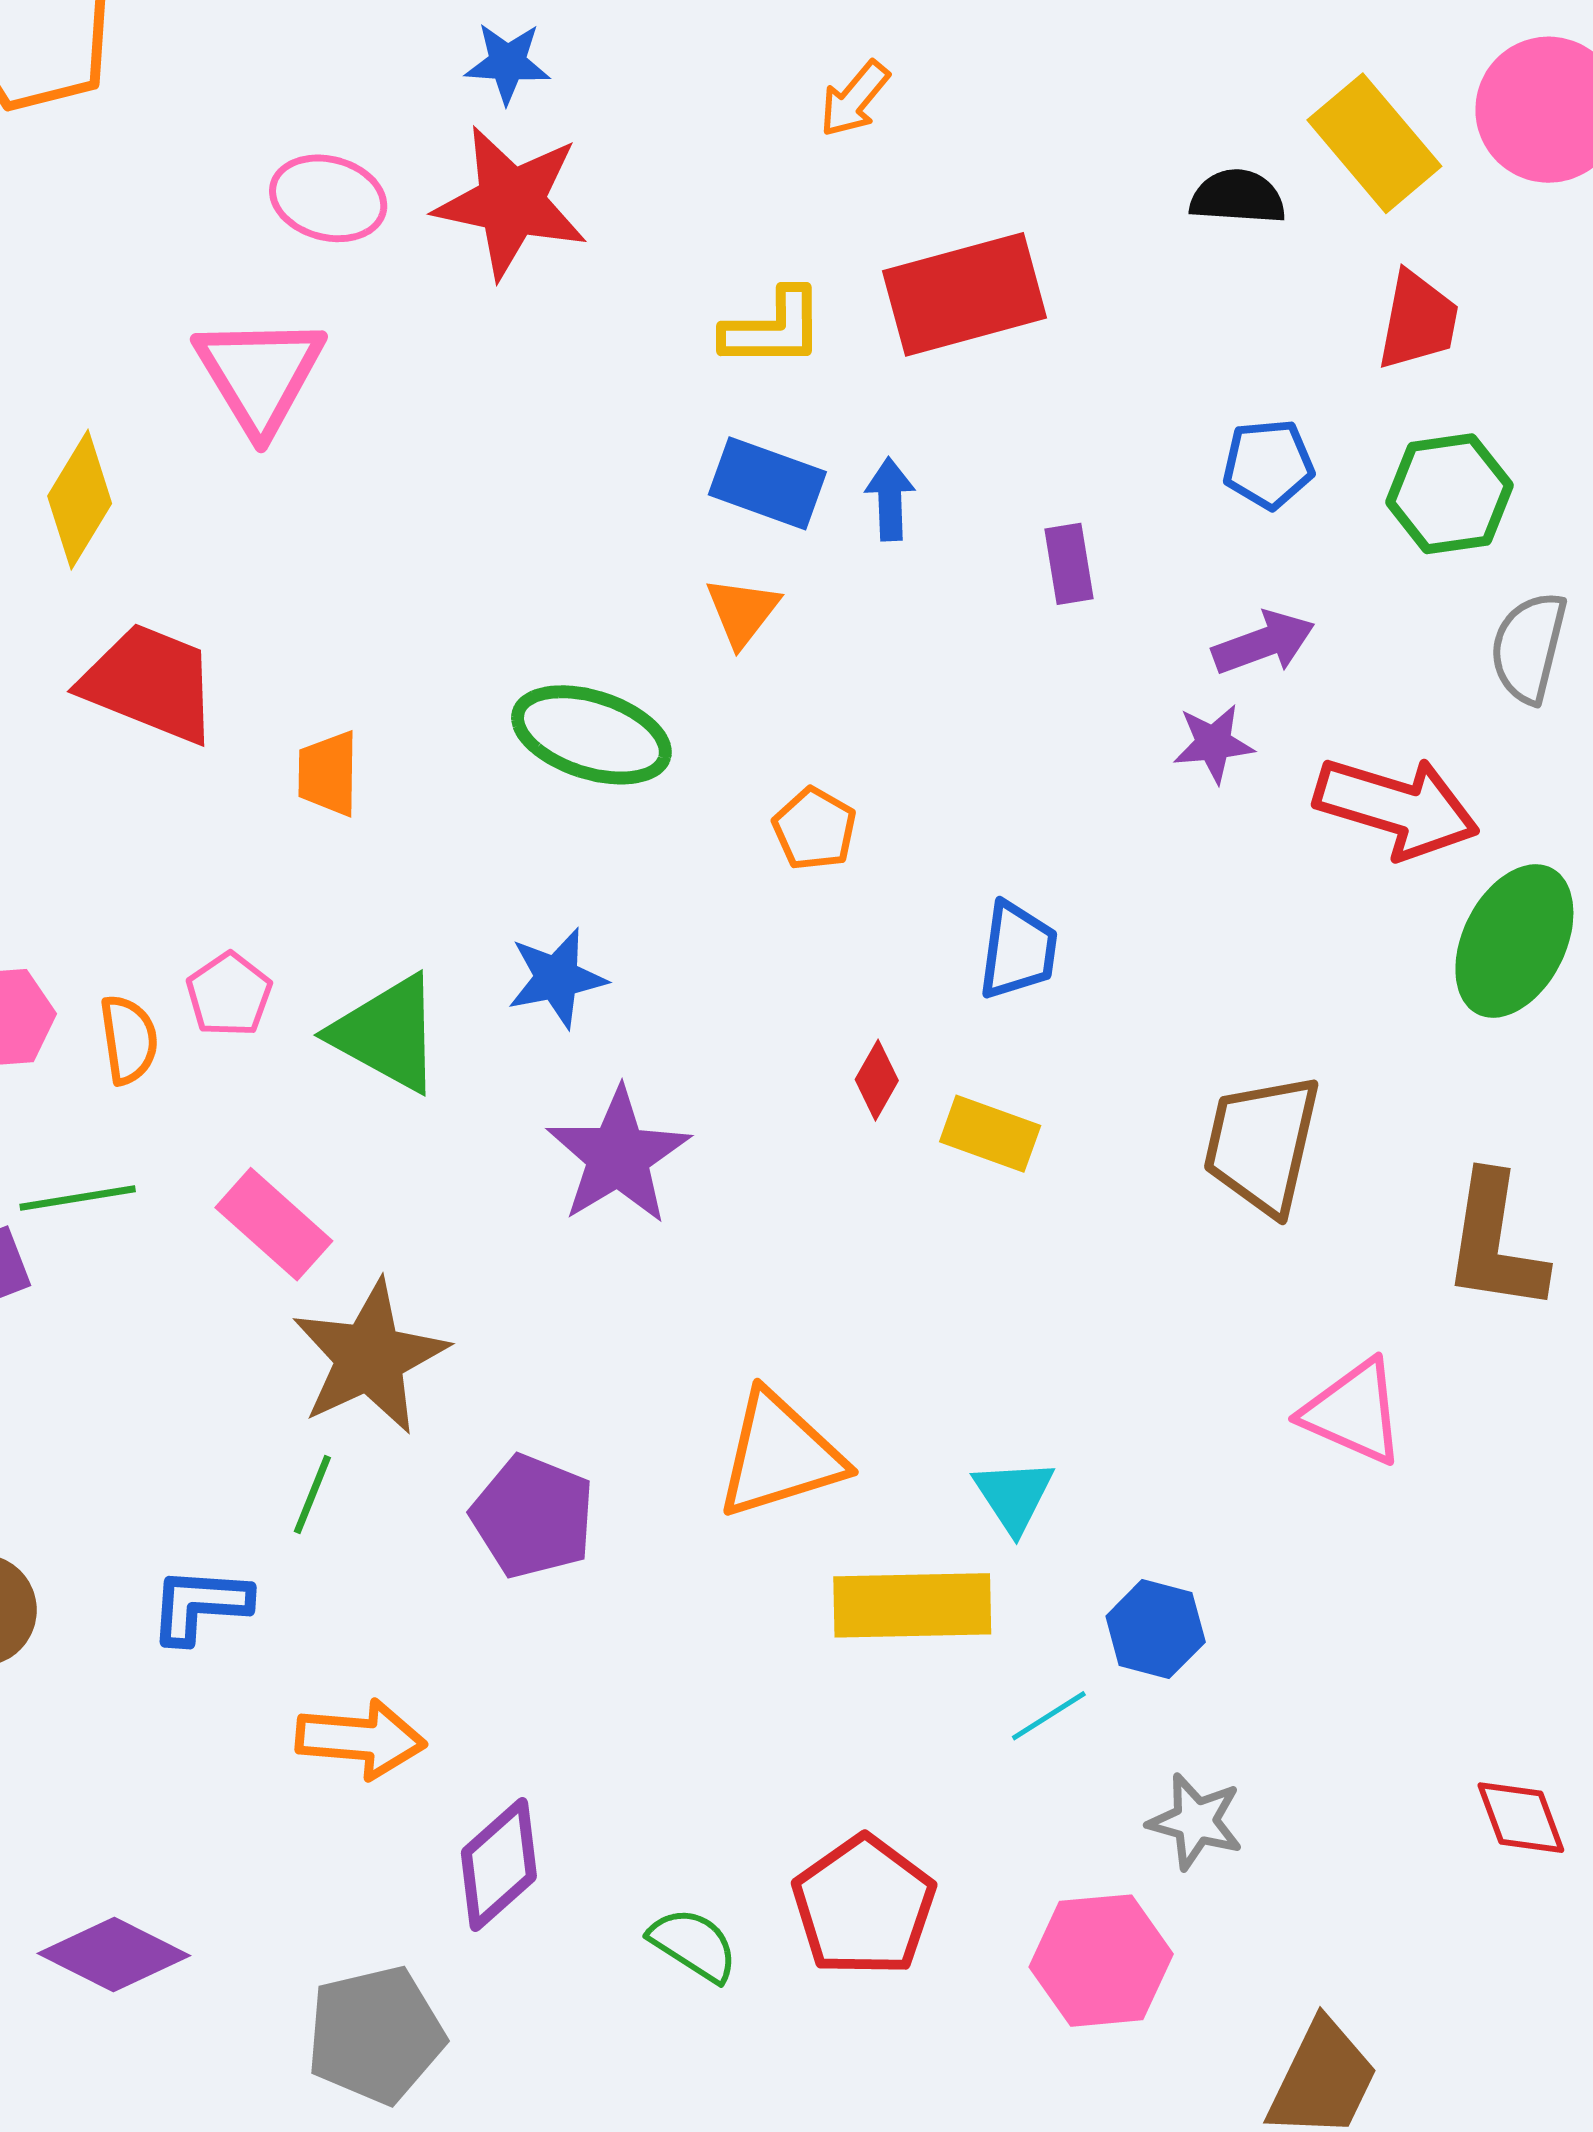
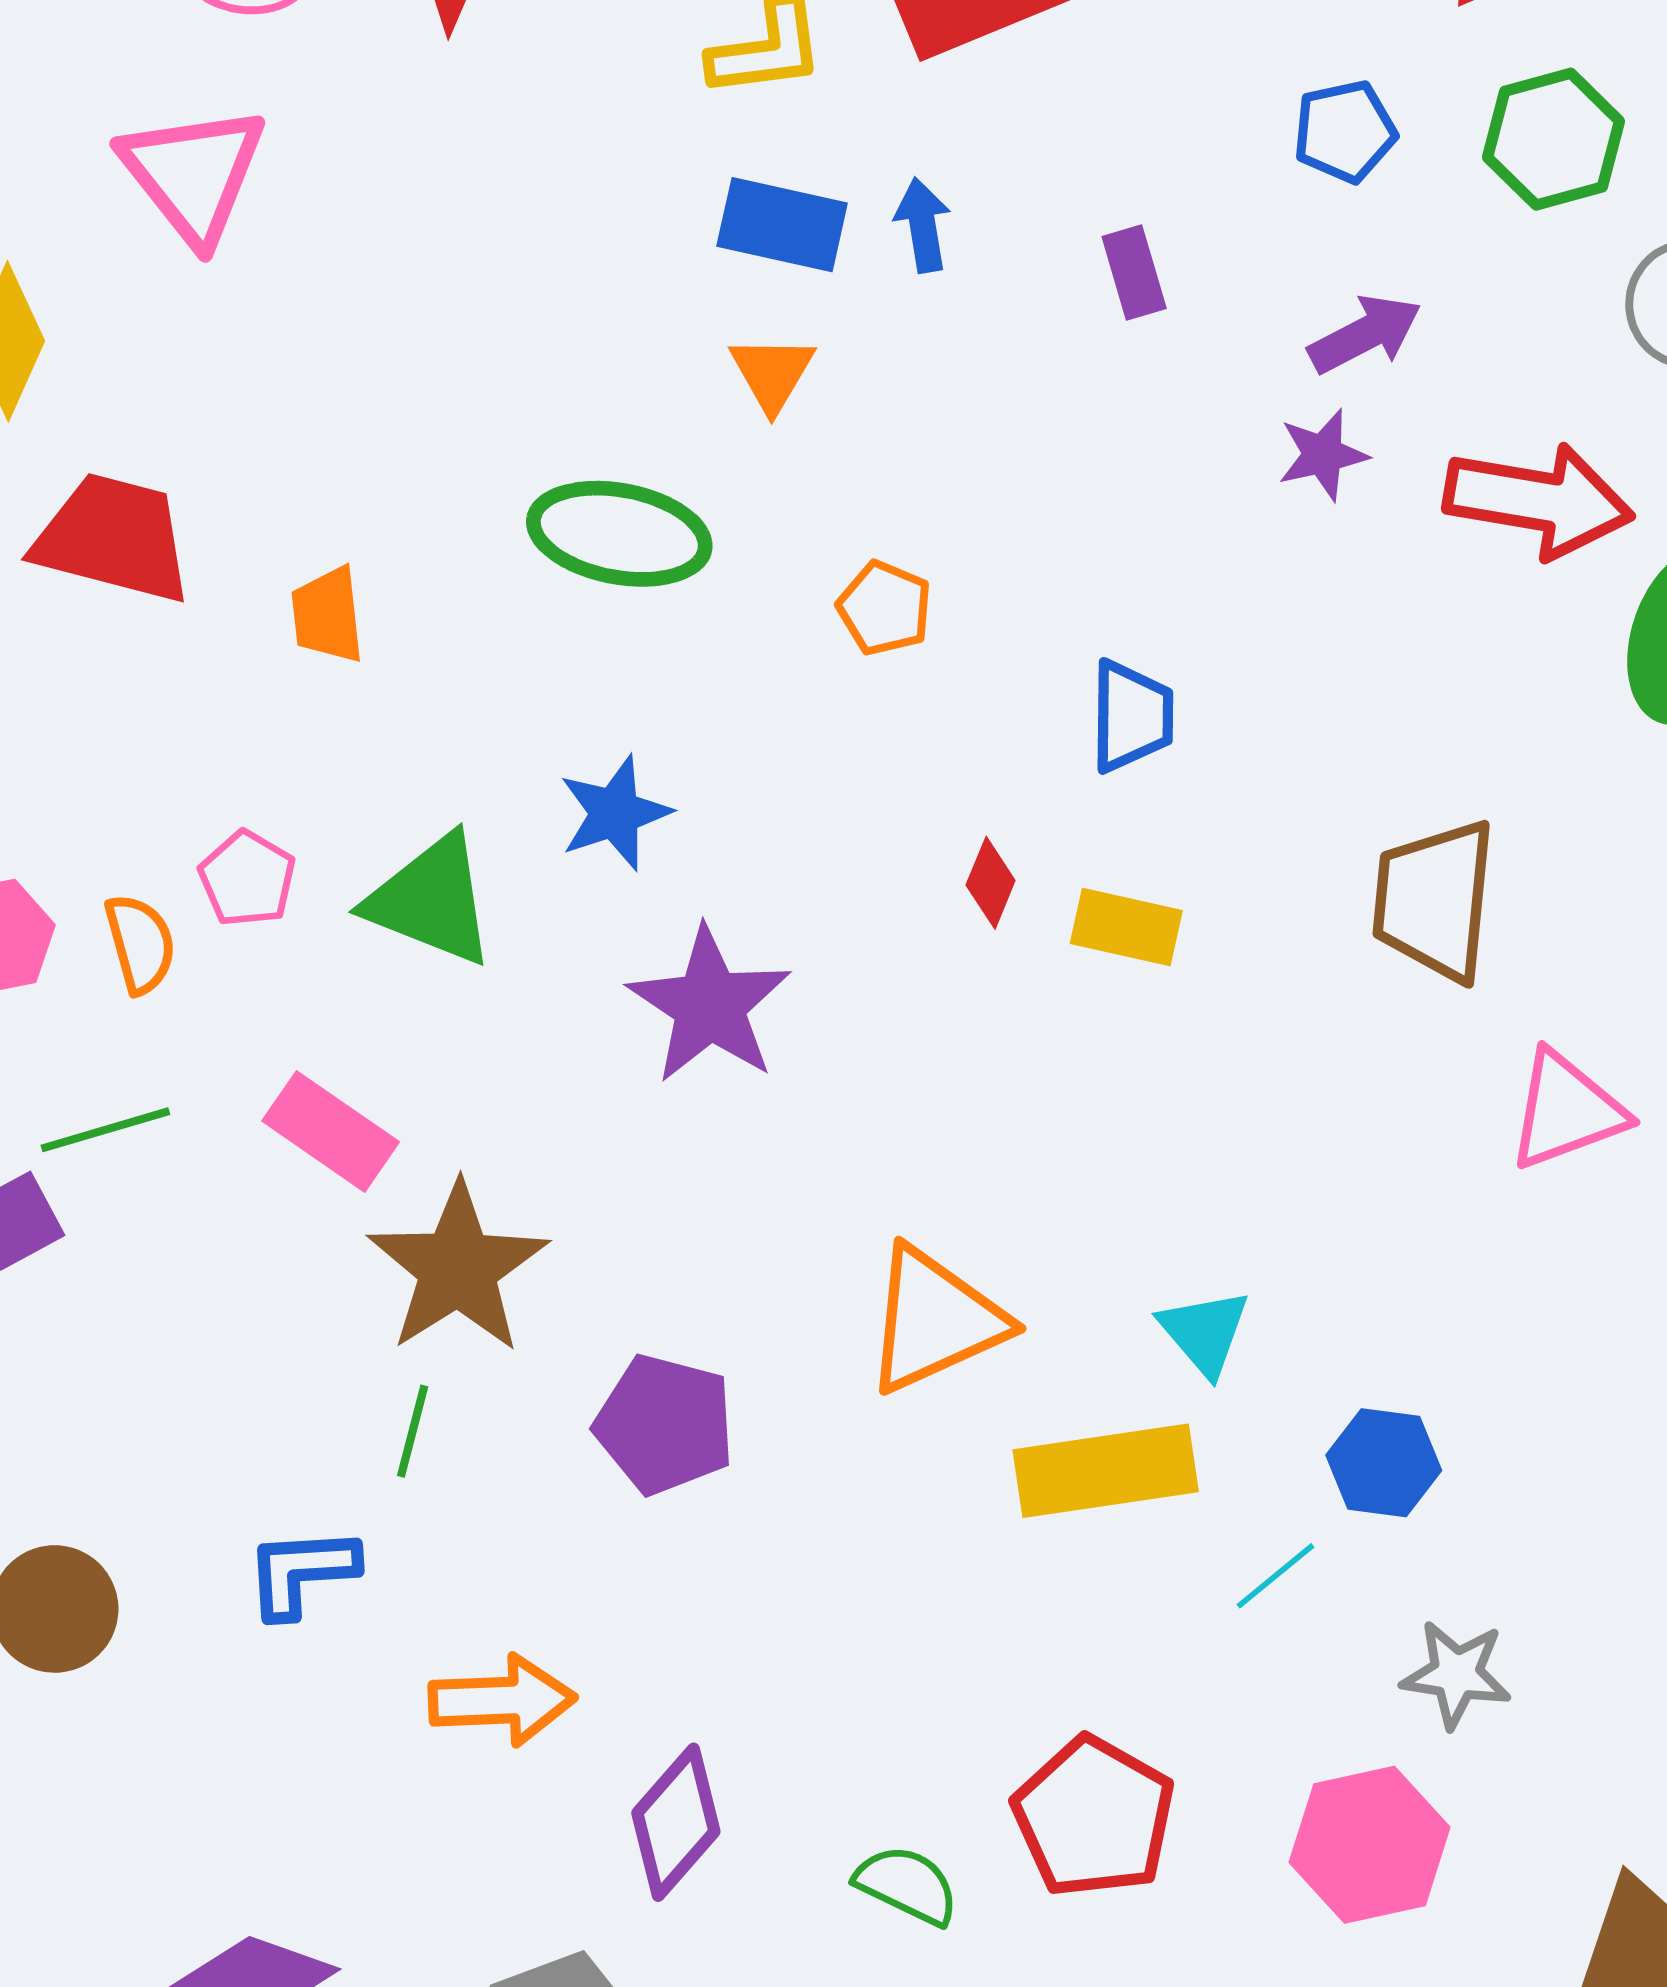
pink triangle: (1354, 1412) -> (1566, 1111), moved, turned -37

